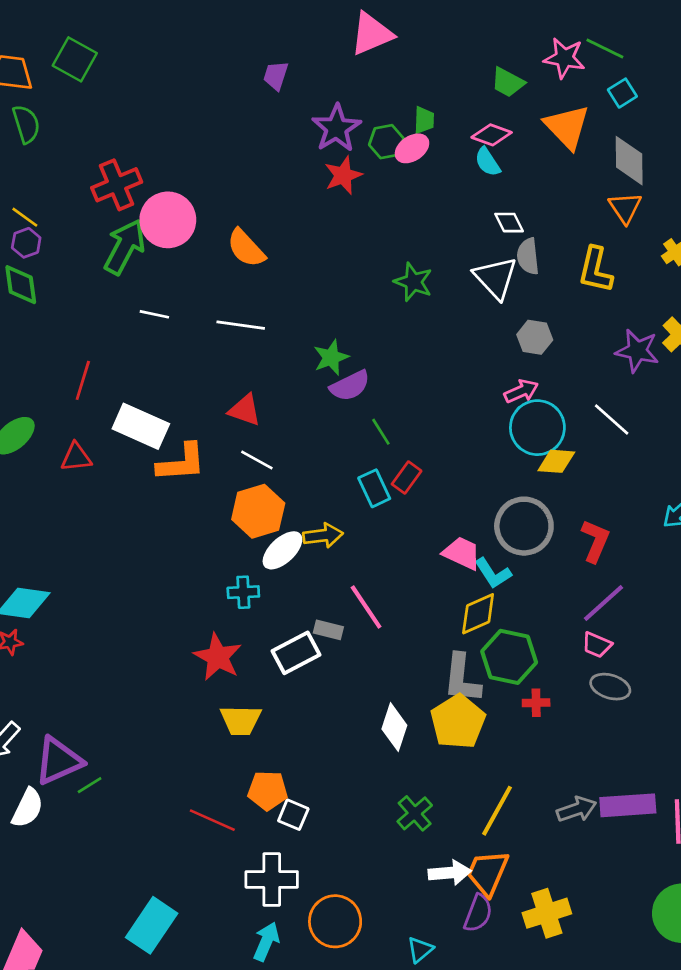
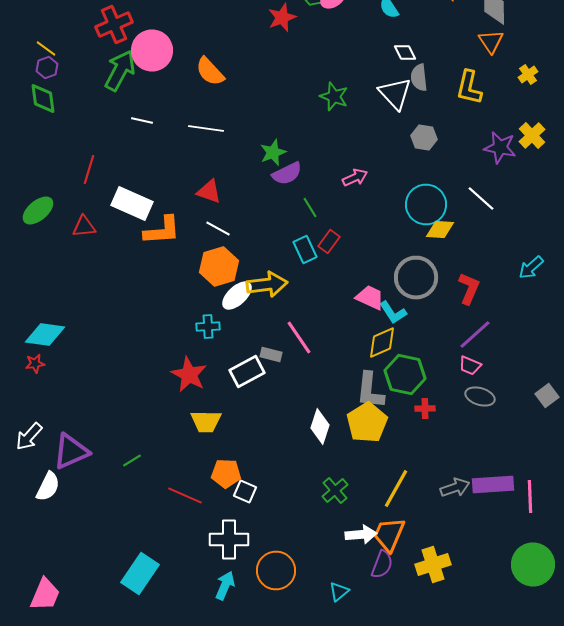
pink arrow: (521, 391) -> (355, 178), moved
yellow arrow: (323, 536) -> (267, 284), size x1.4
green line: (90, 785) -> (132, 460), moved

